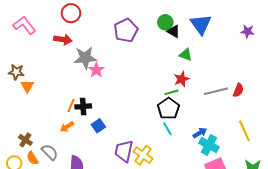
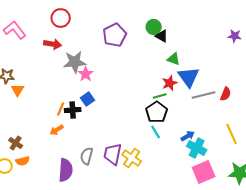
blue triangle: (201, 24) -> (189, 77), moved
blue square: (98, 126) -> (88, 99), moved
gray semicircle: (50, 152) -> (87, 156), moved, turned -120
orange semicircle: (32, 158) -> (23, 161), turned -72

